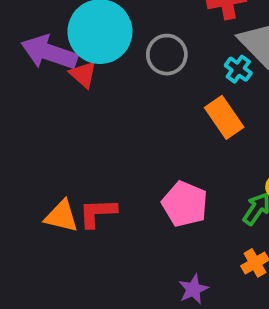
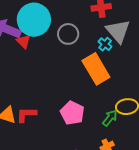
orange rectangle: (224, 117) -> (96, 69), size x1.4

